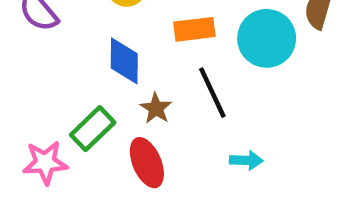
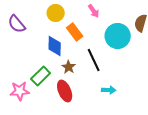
orange rectangle: (194, 29) -> (75, 32), moved, turned 60

